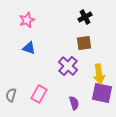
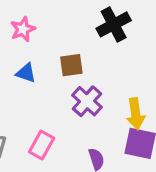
black cross: (85, 17) -> (114, 24), size x1.5
brown square: (84, 43) -> (71, 65), moved

